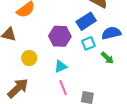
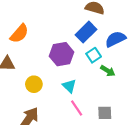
green arrow: (107, 58) -> (108, 71), moved
cyan triangle: (61, 66) -> (69, 86), turned -40

